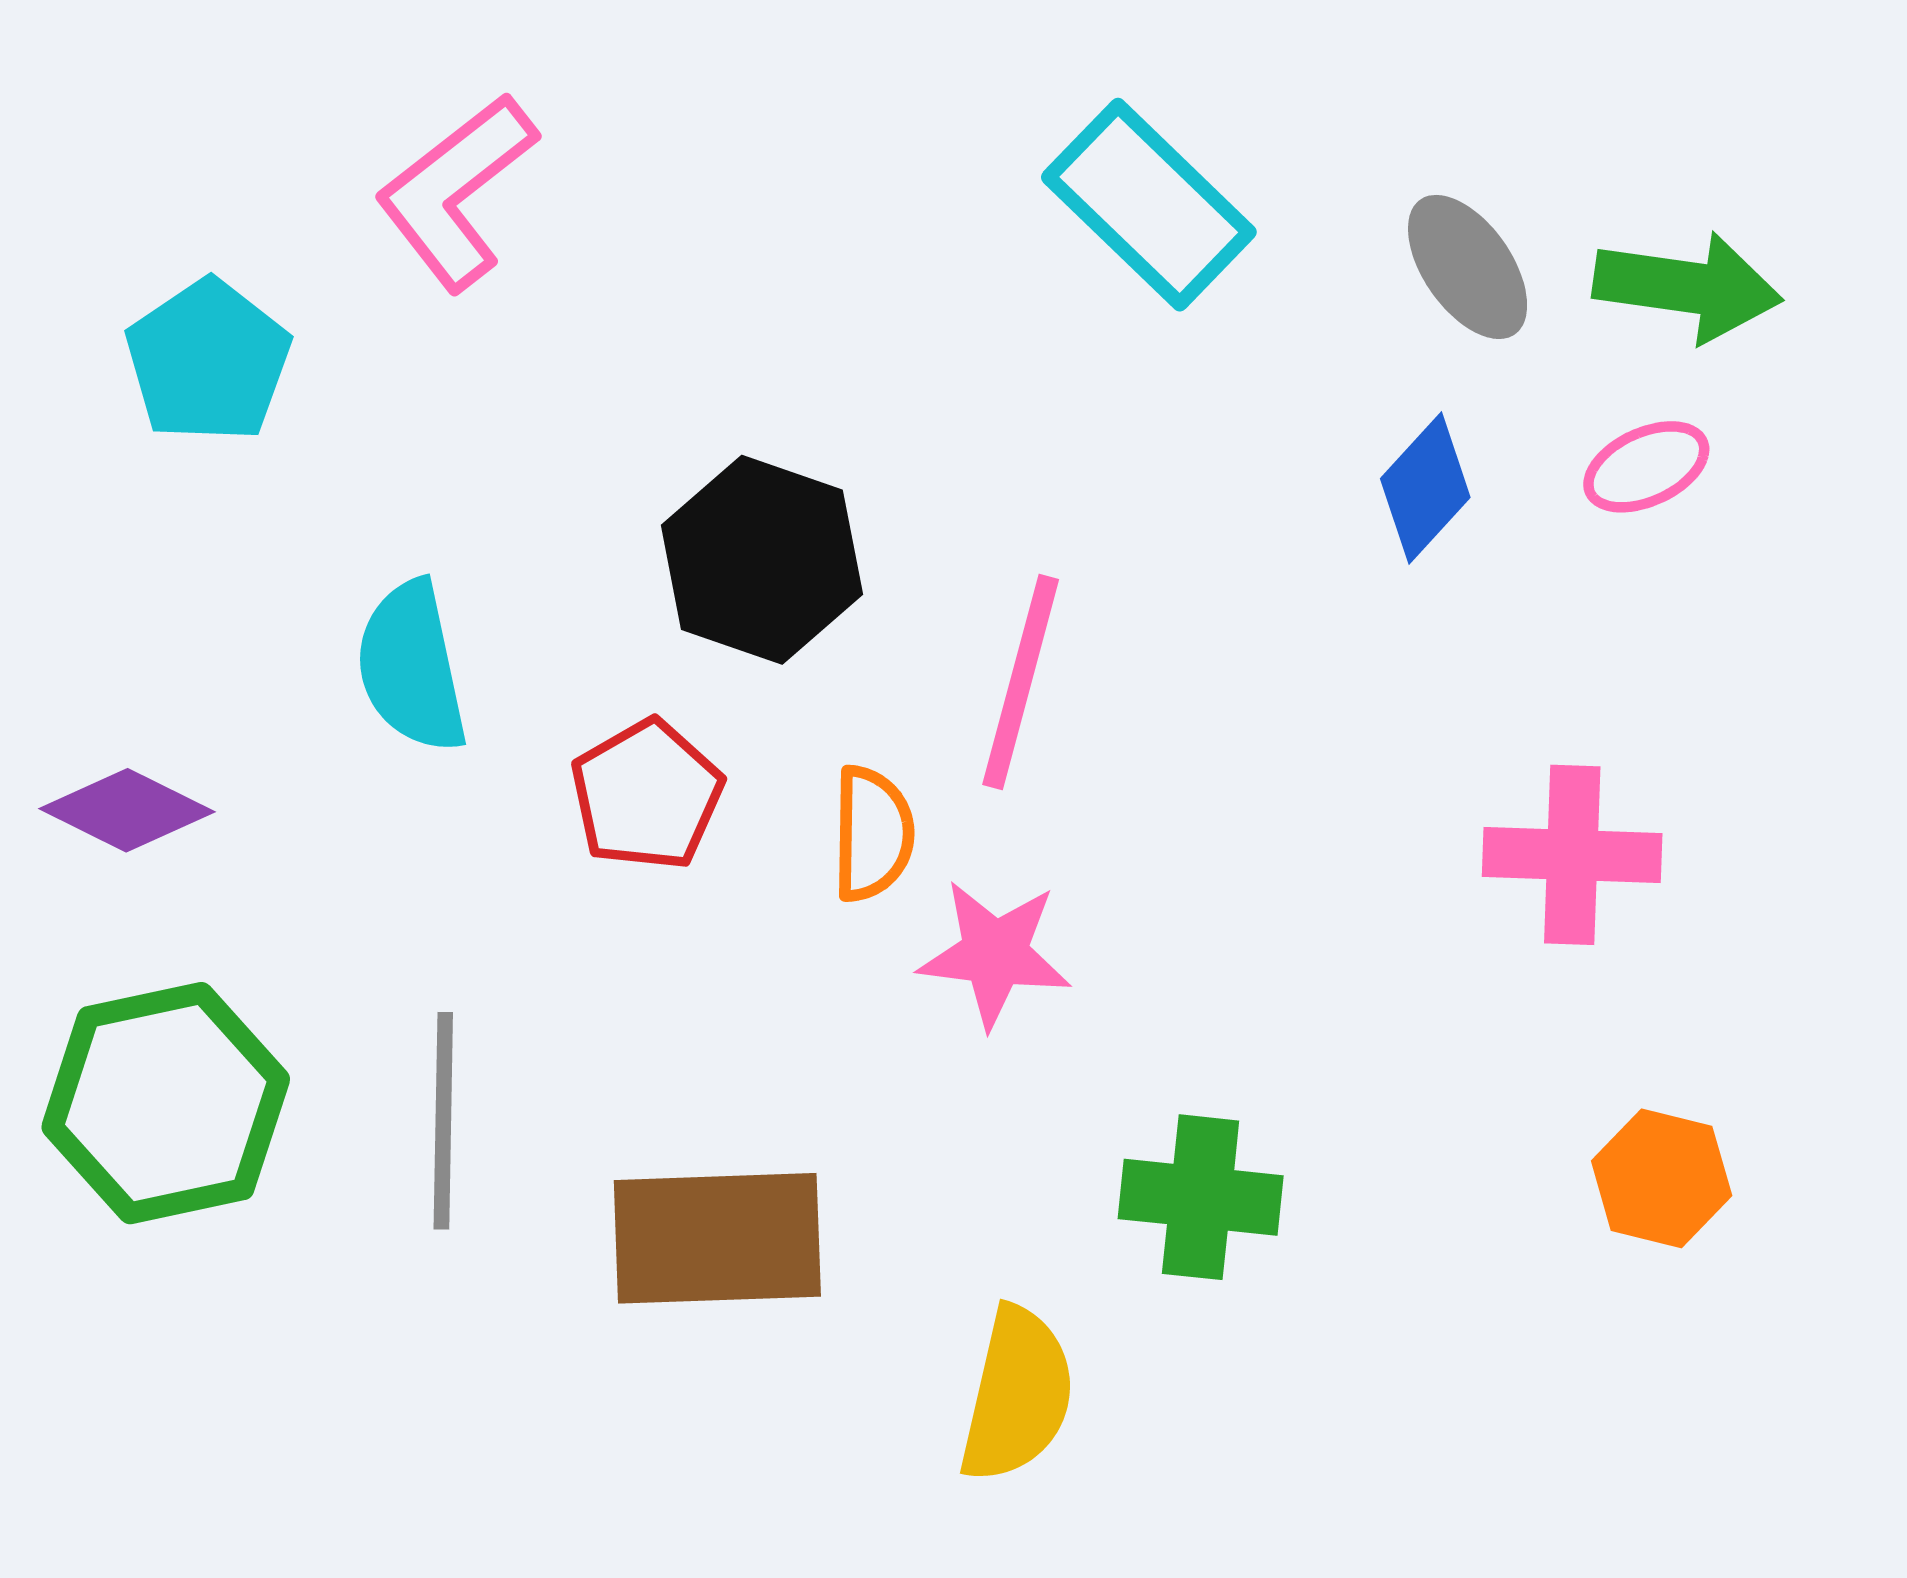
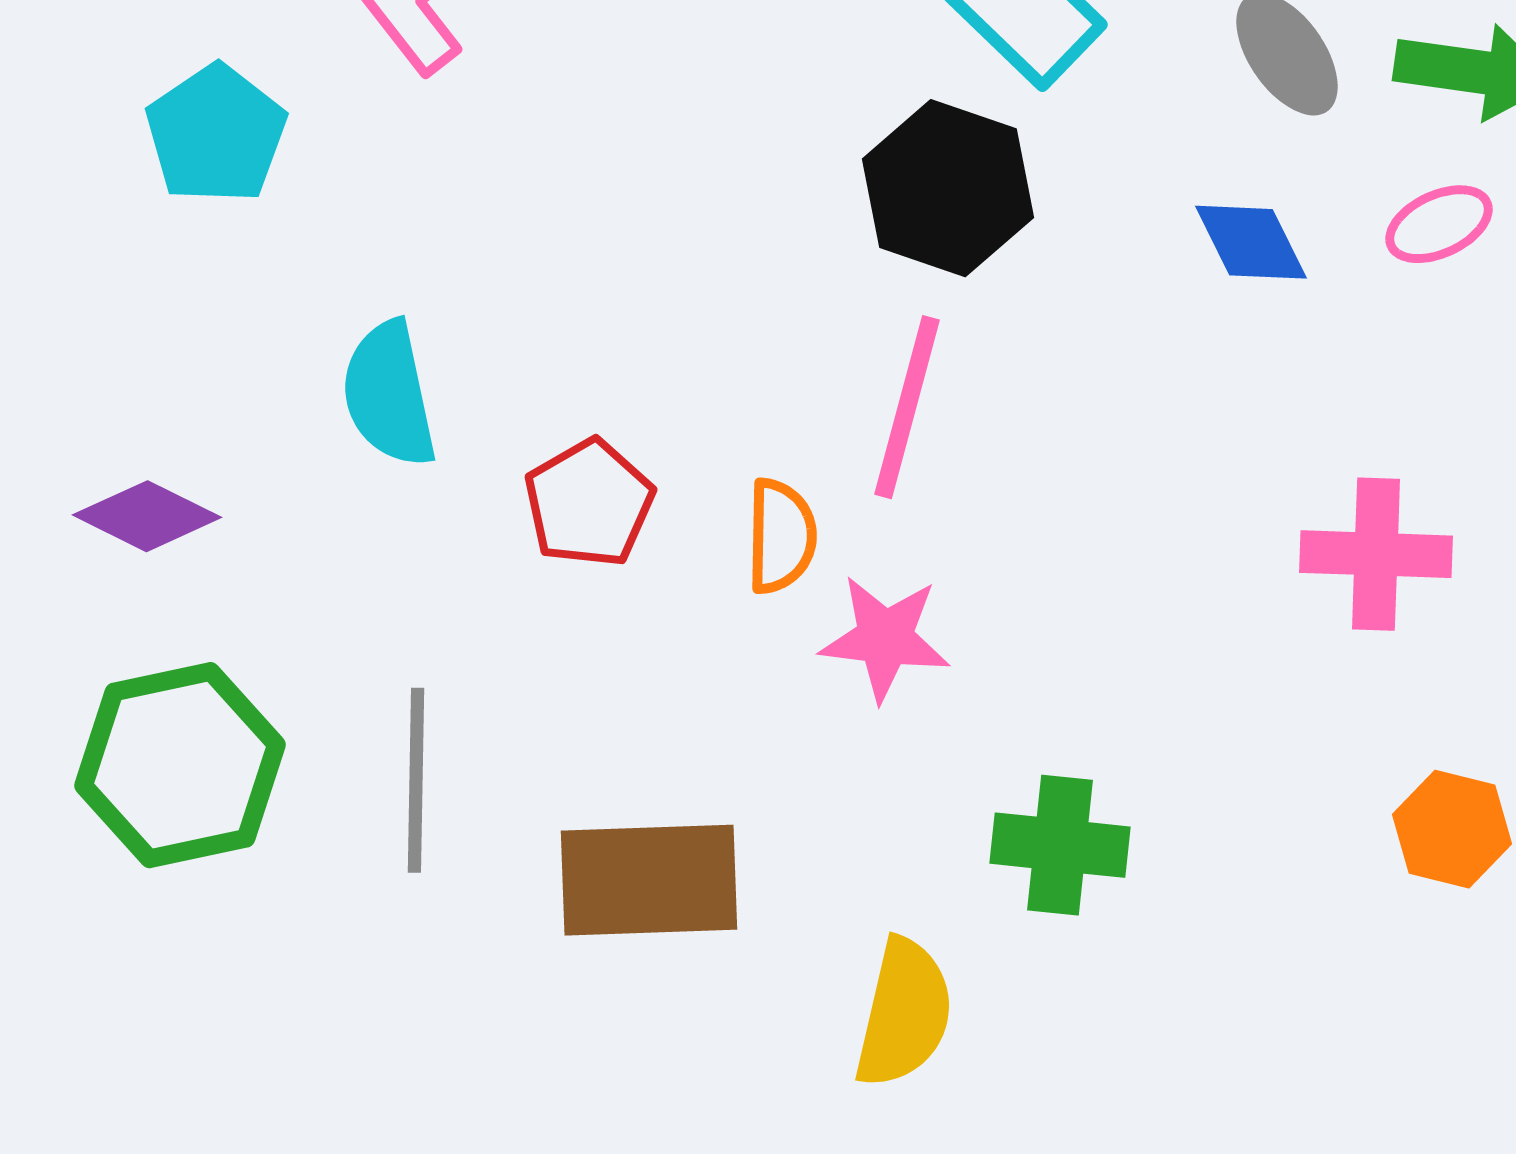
blue diamond: (1425, 488) -> (1251, 242), turned -69
black hexagon: (762, 560) -> (948, 188), moved

